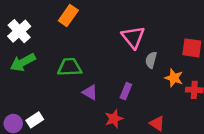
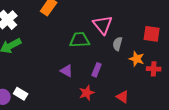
green trapezoid: (70, 67) -> (80, 40), moved
white rectangle: (35, 120) -> (21, 94), turned 64

